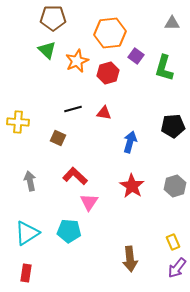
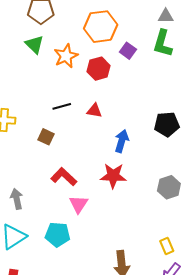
green L-shape: (164, 68) -> (163, 43), moved
gray arrow: (30, 181) -> (17, 199), moved
red star: (132, 186) -> (113, 176), moved, turned -30

